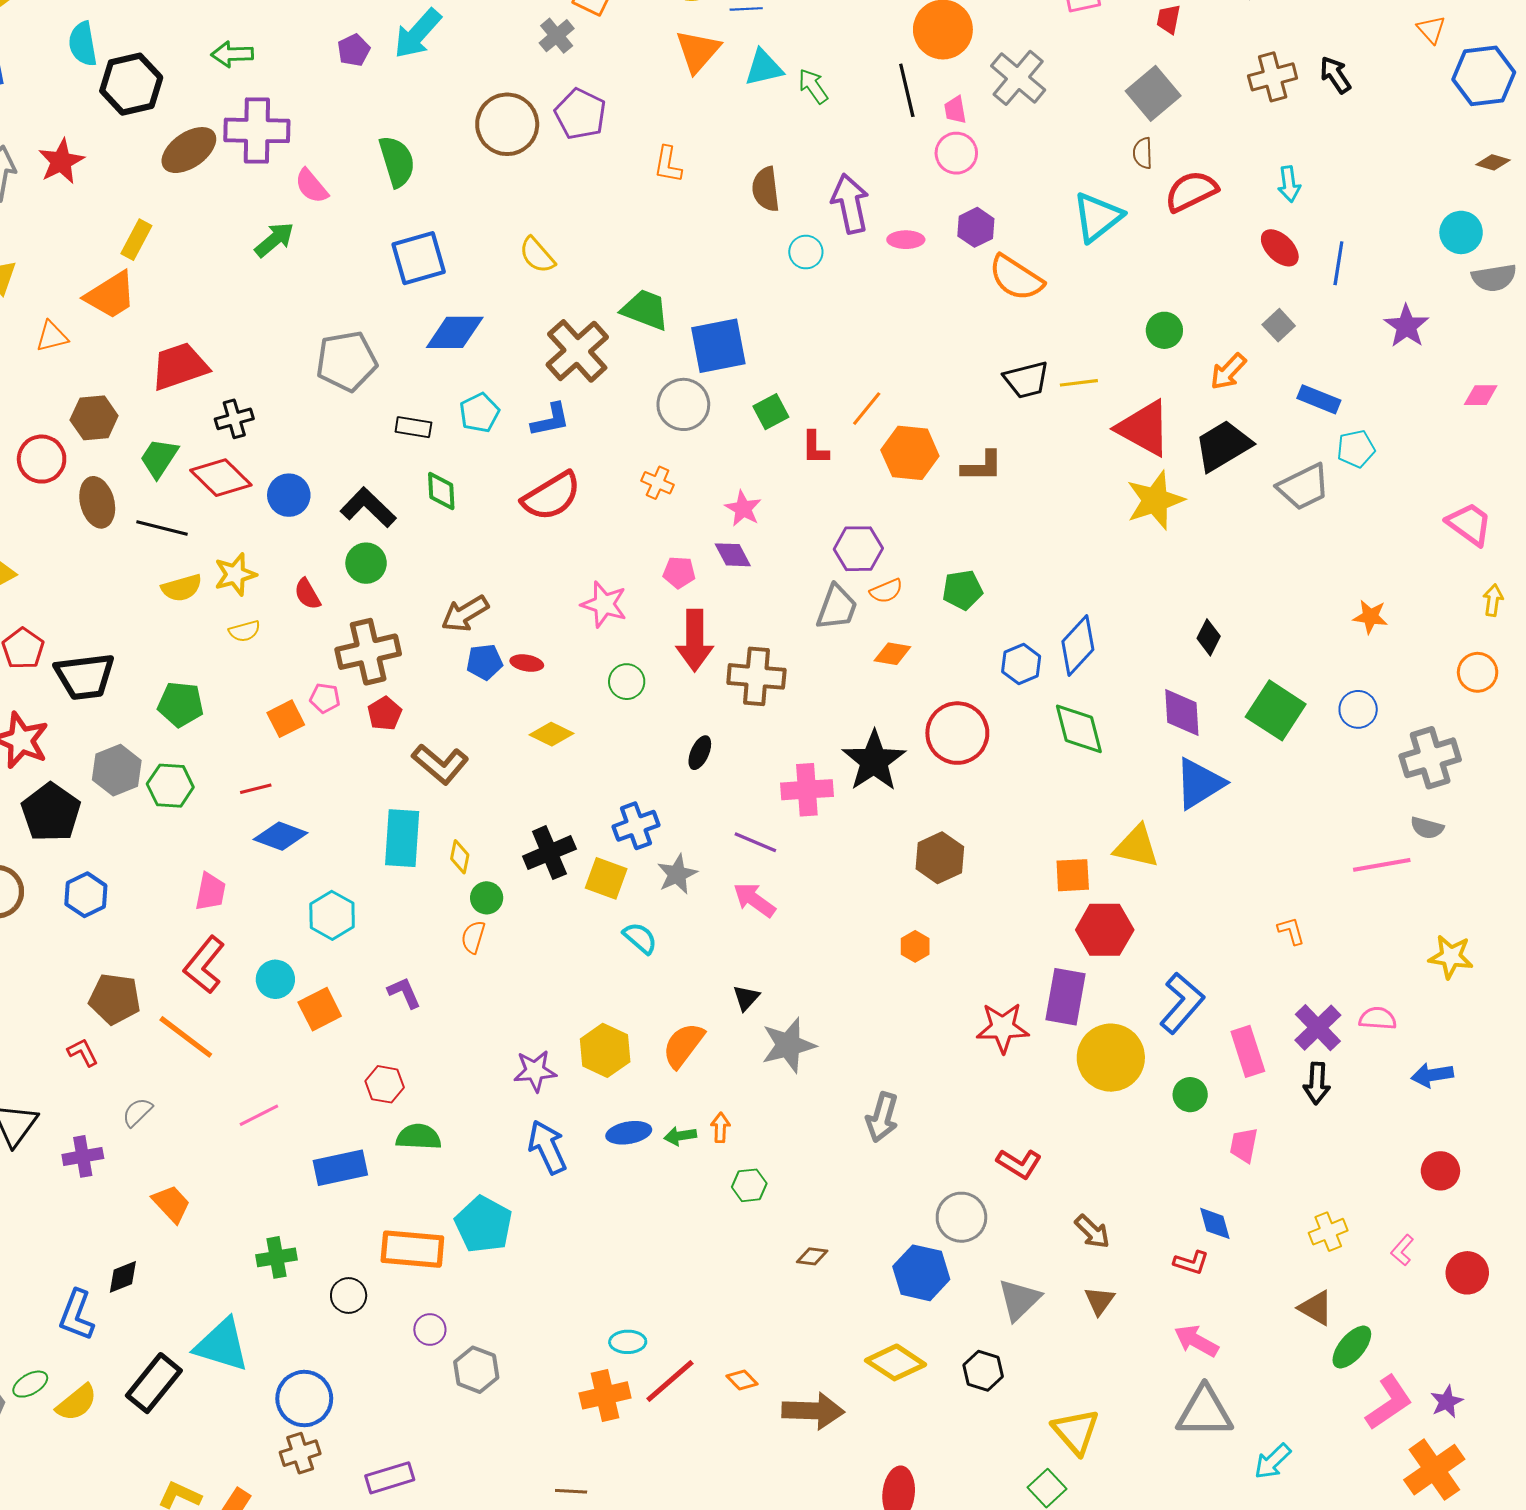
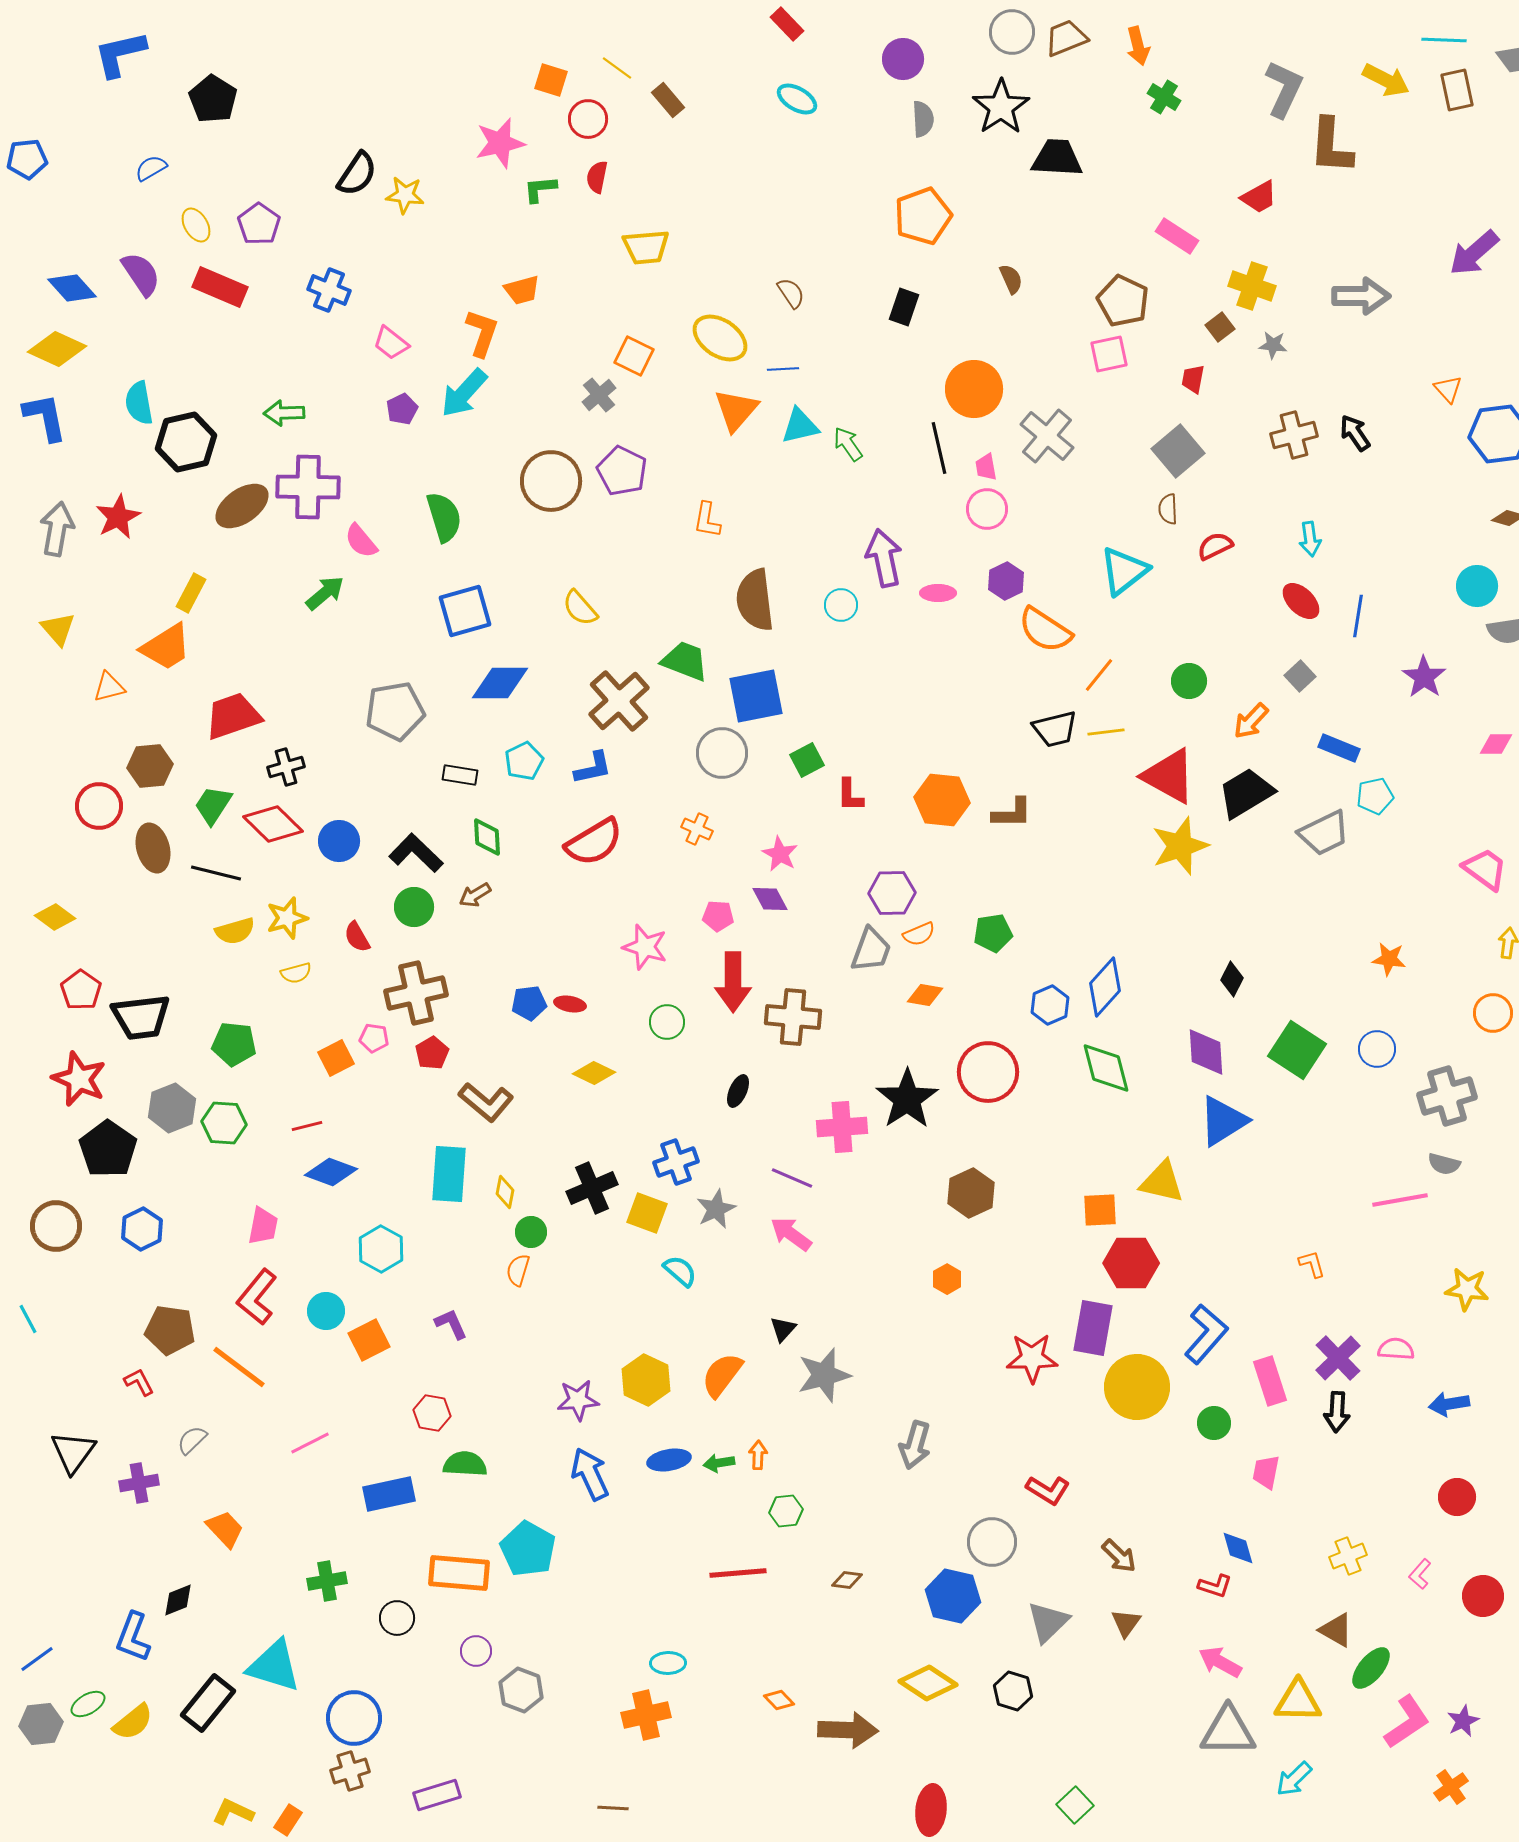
brown semicircle: (766, 189) -> (755, 600), moved, size x1.4
red semicircle: (1191, 191) -> (1215, 546), size x0.7
orange line: (867, 409) -> (1099, 675), moved
brown arrow: (465, 614) -> (475, 895), moved, size x0.7
red line: (670, 1381) -> (738, 1573), moved, turned 36
yellow triangle: (1076, 1431) -> (1298, 1701), moved, turned -48
orange cross: (1434, 1470) -> (1451, 1787), size x0.6

